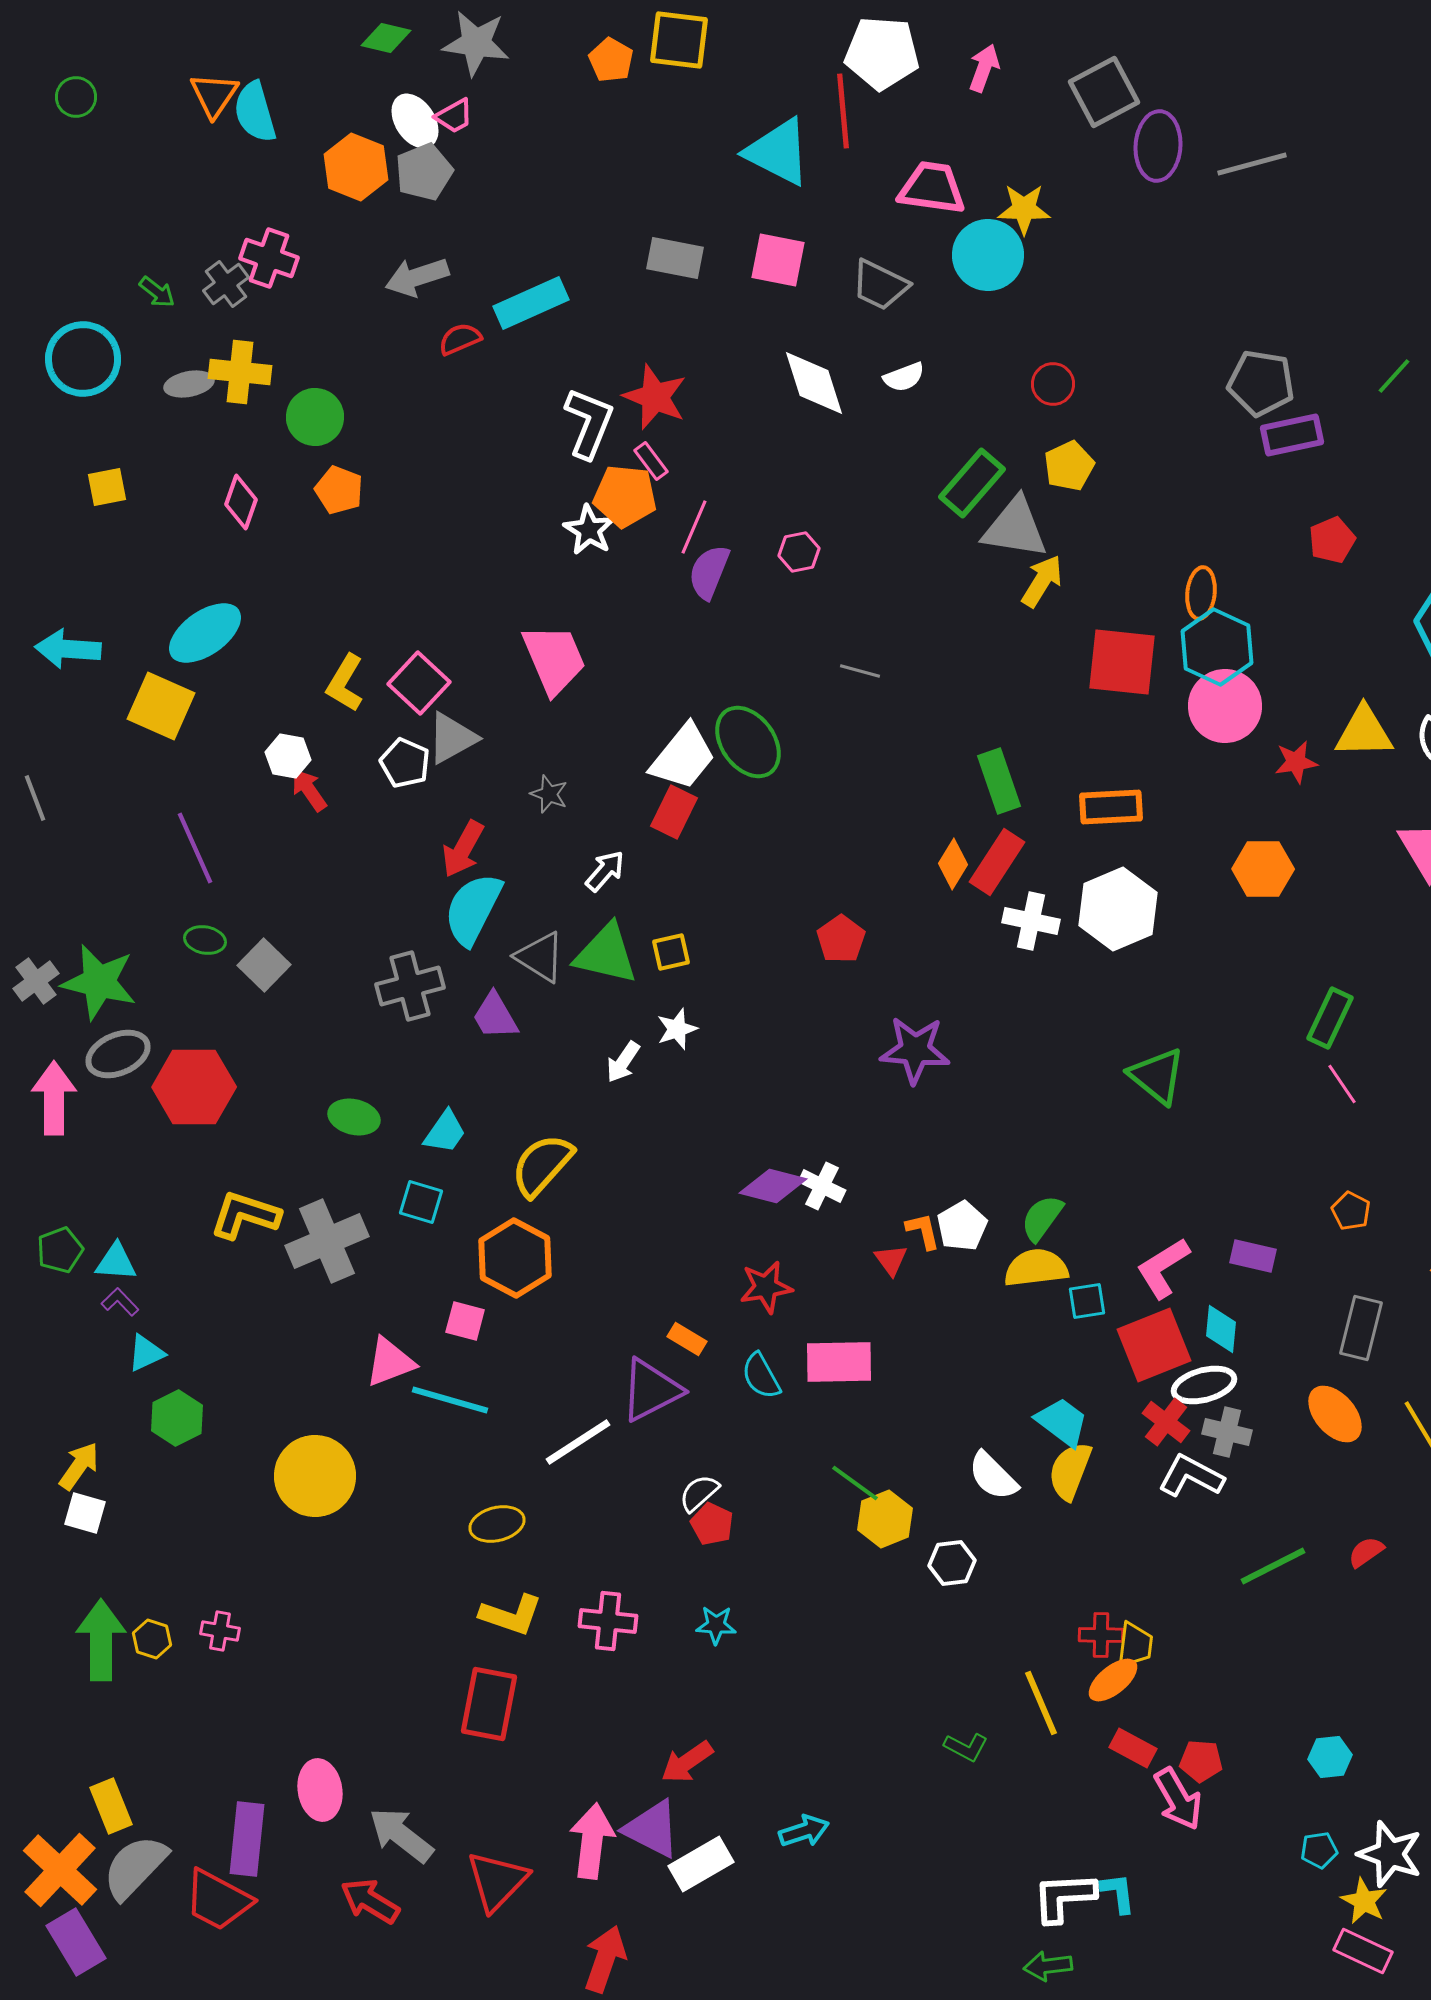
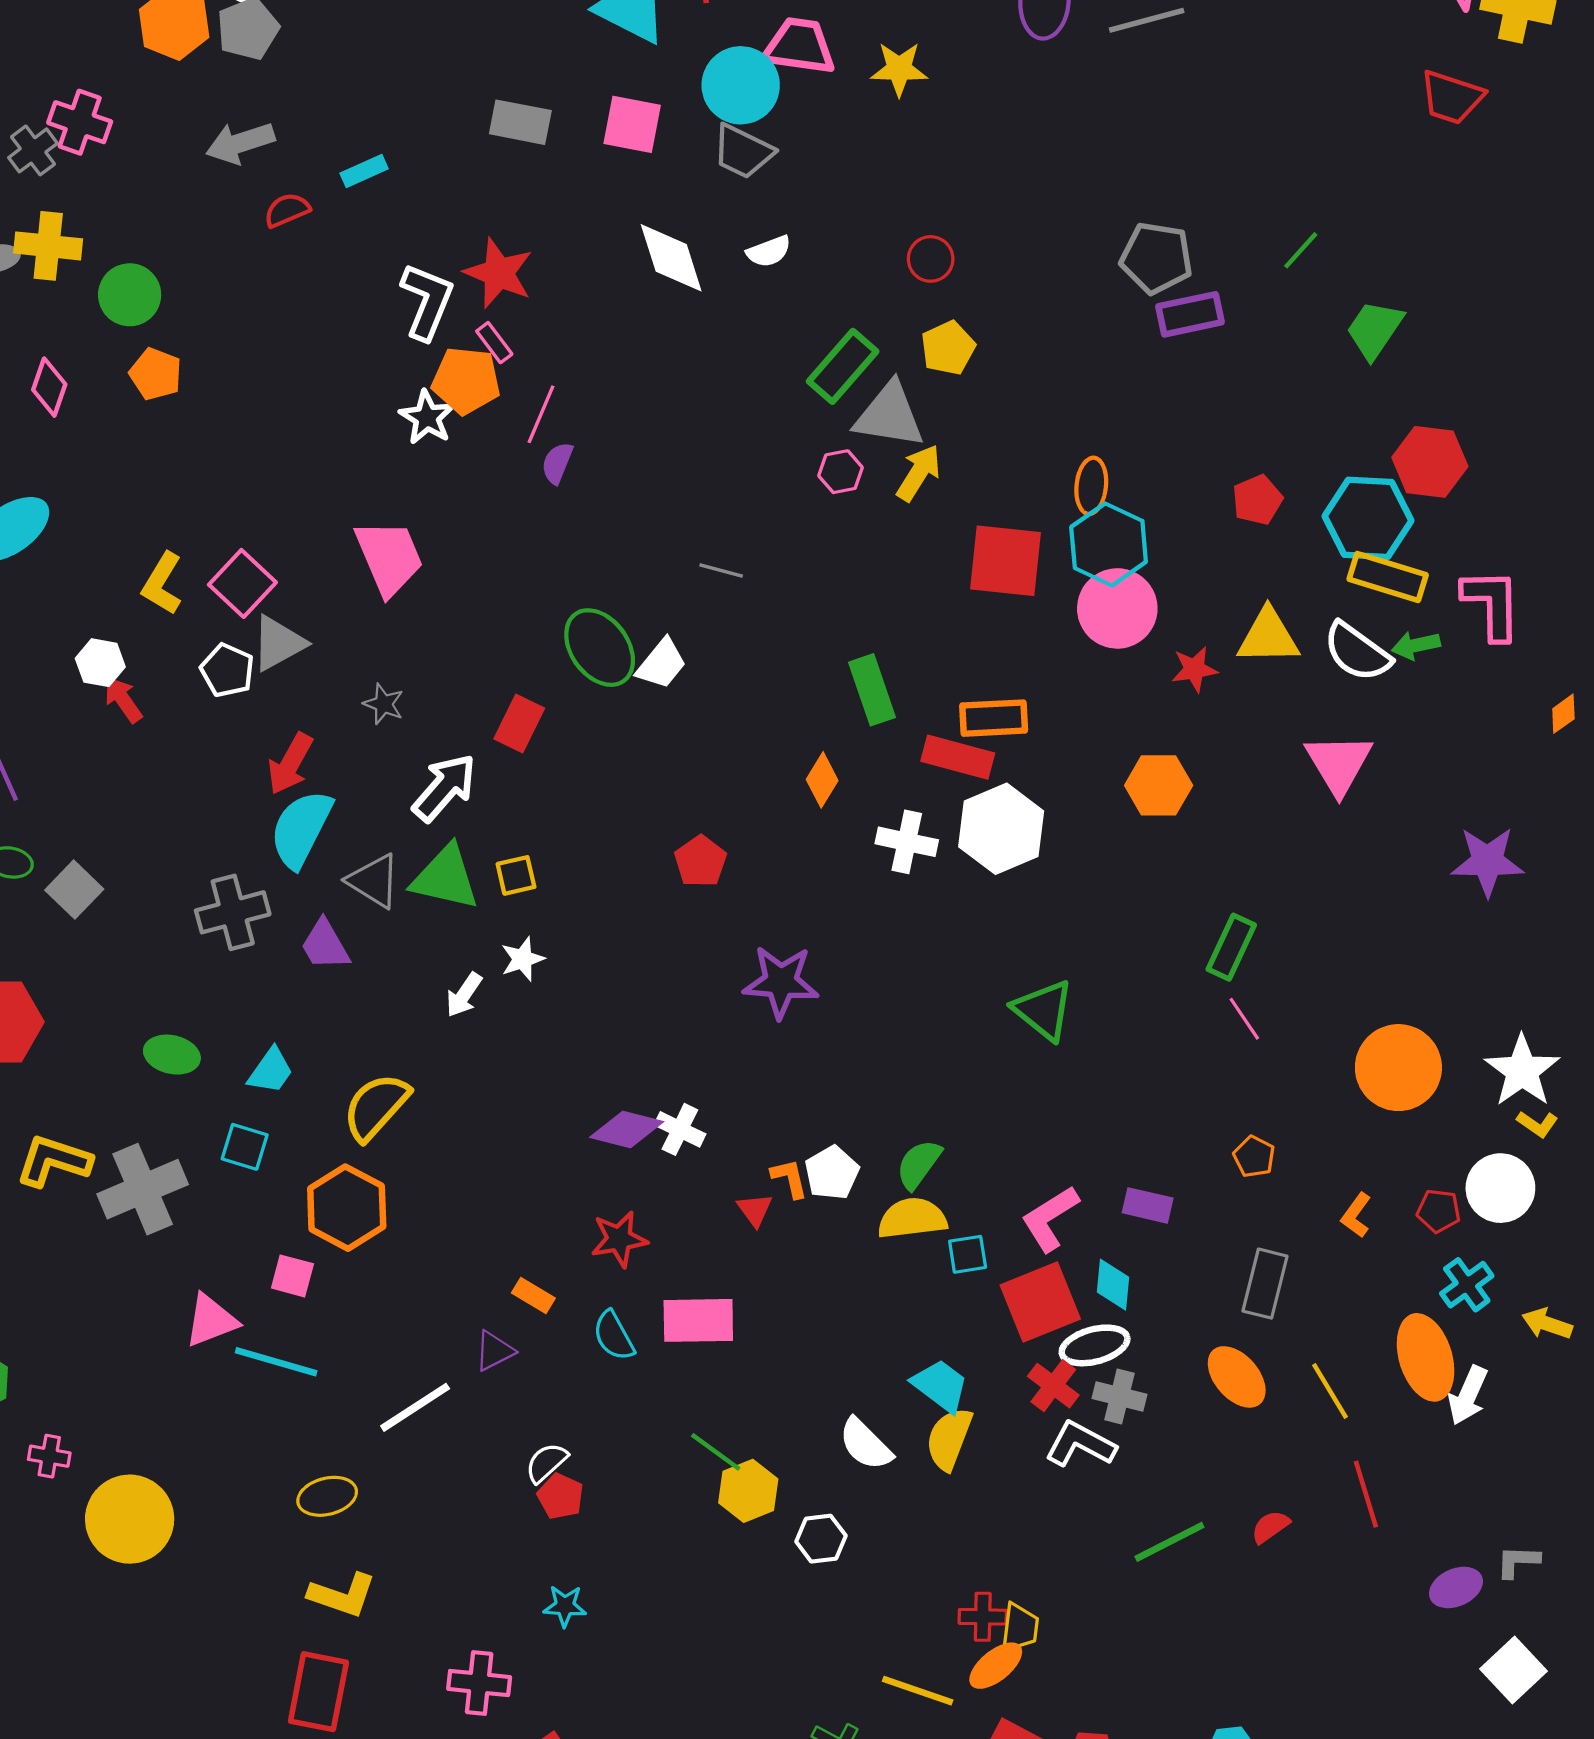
cyan circle: (988, 255) -> (741, 85), moved
cyan rectangle: (531, 303) -> (364, 171), size x0.6
red pentagon: (1332, 540) -> (1257, 500), moved
pink hexagon: (799, 552) -> (841, 472), moved
purple semicircle: (709, 572) -> (557, 463), size x0.7
white trapezoid: (683, 757) -> (661, 664), moved, size x0.7
red rectangle: (997, 862) -> (958, 757), moved, turned 72
white arrow: (605, 871) -> (444, 788), size x1.5
purple triangle: (651, 1390) -> (494, 1351), size x0.6
yellow circle: (315, 1476) -> (130, 1519), moved
pink cross: (608, 1621) -> (479, 1683), moved
pink cross: (220, 1631) -> (49, 1456), moved
yellow line: (1041, 1703) -> (918, 1691), turned -48

